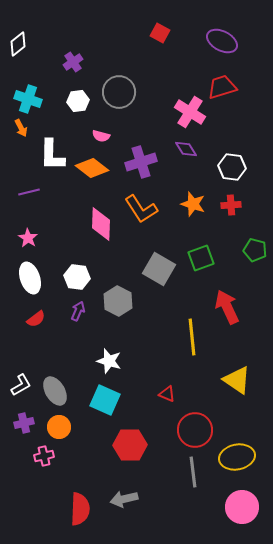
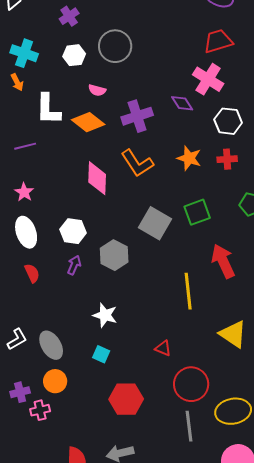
pink cross: (190, 112) -> (208, 79), moved
red semicircle: (36, 319) -> (32, 273), turned -78
cyan square: (105, 400) -> (101, 354), size x0.6
purple cross: (24, 423) -> (20, 392), moved

